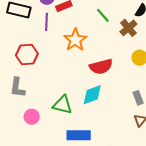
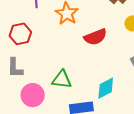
cyan diamond: (92, 95) -> (106, 88), moved
pink circle: (32, 117) -> (33, 95), size x1.5

